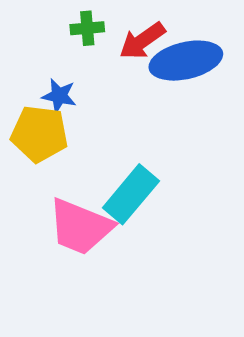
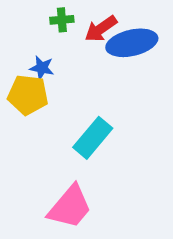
pink trapezoid: (80, 227) -> (70, 207), moved, turned -72

